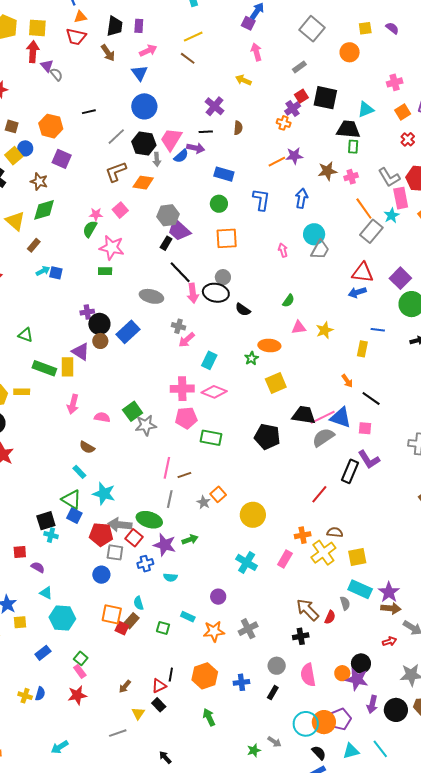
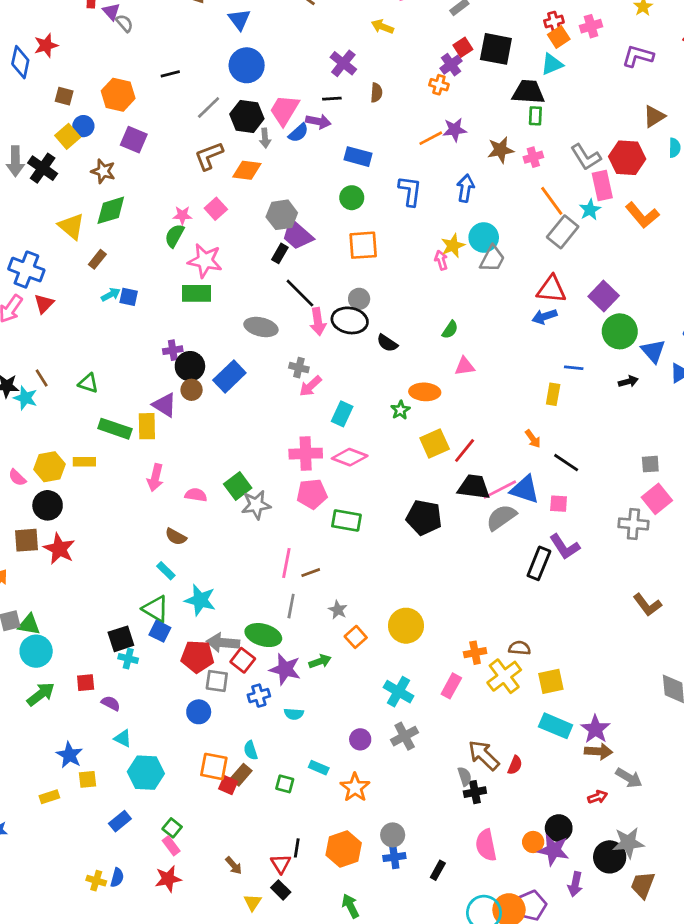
orange square: (403, 112) -> (559, 37), moved
red cross: (408, 139) -> (554, 22), moved, turned 32
green rectangle: (105, 271) -> (196, 293), size x1.5
yellow star: (325, 330) -> (453, 246), moved
orange square: (218, 494) -> (356, 637), moved
red line: (319, 494) -> (465, 451), moved
gray semicircle: (345, 603) -> (465, 776), moved
gray cross: (248, 629) -> (405, 736), moved
orange star: (214, 631) -> (355, 787), turned -30
gray circle: (277, 666) -> (393, 835), moved
brown arrow: (125, 686) -> (234, 865), turned -80
red triangle: (159, 686) -> (281, 864), turned -35
black circle: (396, 710) -> (610, 857), moved

